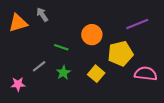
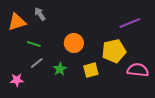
orange circle: (92, 35) -> (74, 43), moved
green line: (61, 47) -> (34, 44), moved
yellow square: (96, 74) -> (91, 70), turned 35

